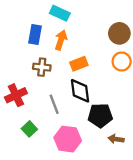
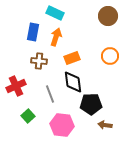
brown circle: (119, 33) -> (108, 16), moved

